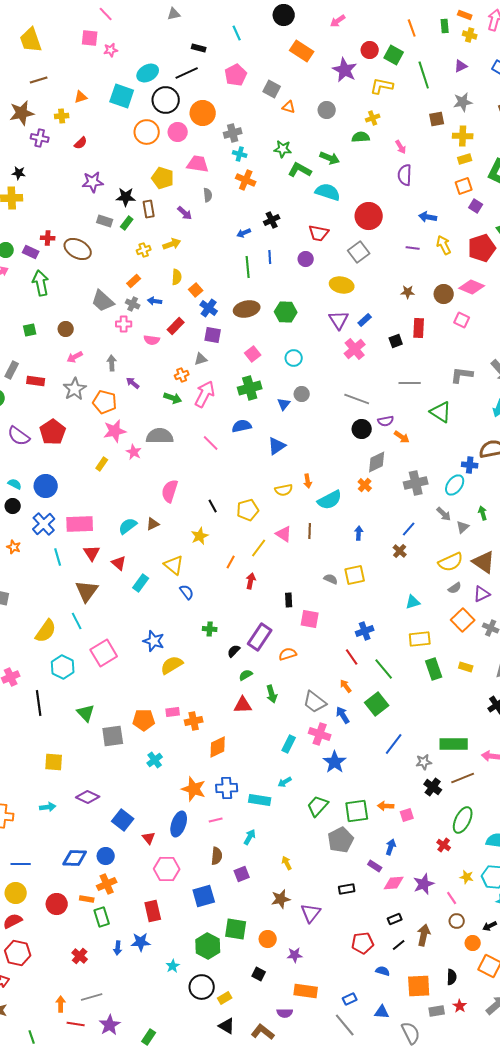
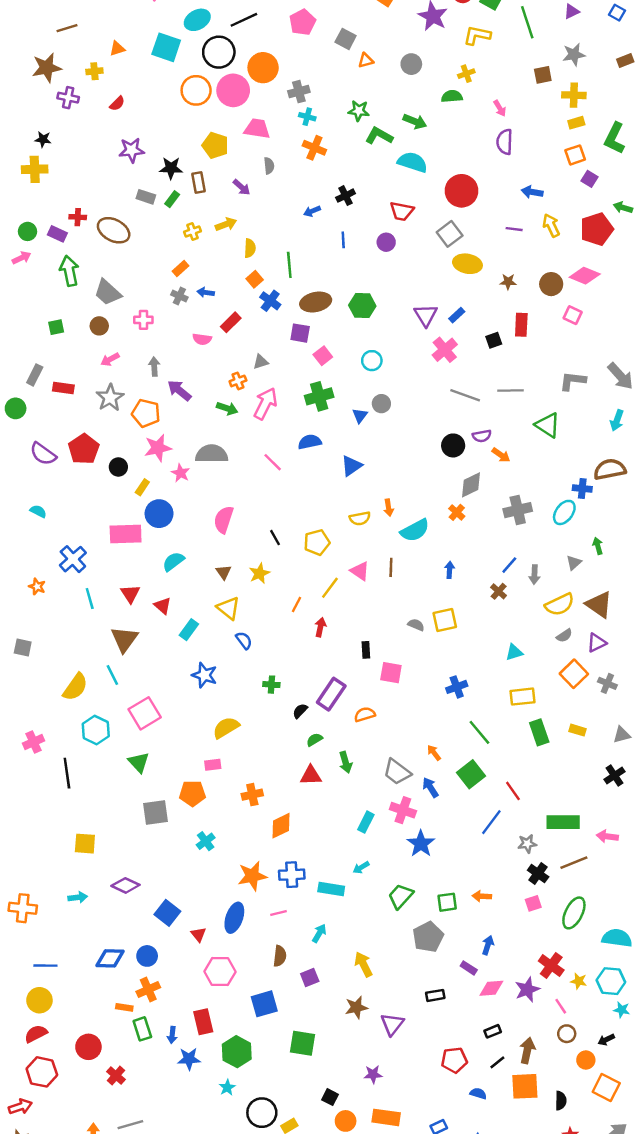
orange triangle: (289, 107) -> (366, 60), turned -32
pink circle: (178, 132) -> (233, 90), size x1.4
green line: (248, 267) -> (289, 265), moved
yellow semicircle: (177, 277) -> (250, 248), moved
yellow ellipse: (342, 285) -> (467, 264), moved
gray trapezoid: (103, 301) -> (108, 292), moved
pink cross: (124, 324) -> (143, 320), moved
purple square: (213, 335) -> (300, 333), moved
purple arrow: (133, 383) -> (179, 390), size x1.5
gray line: (357, 399) -> (465, 395), moved
blue circle: (46, 486) -> (159, 514), moved
black circle: (13, 506) -> (118, 467), moved
gray arrow: (444, 514) -> (534, 575), moved, turned 49
pink rectangle: (80, 524) -> (126, 534), moved
brown triangle: (153, 524) -> (224, 572), moved, turned -40
blue star: (154, 641) -> (204, 675), moved
red line: (352, 657) -> (513, 791), moved
pink rectangle: (173, 712) -> (213, 765), moved
green triangle: (86, 713) -> (139, 762), moved
orange star: (194, 789) -> (252, 876), turned -30
green square: (357, 811) -> (447, 902), size x0.7
pink square: (407, 815) -> (533, 903), moved
red cross: (444, 845) -> (551, 966), moved, size x1.5
yellow arrow: (287, 863) -> (363, 964), size x1.5
red circle: (57, 904) -> (88, 1047), moved
orange circle: (268, 939) -> (346, 1121), moved
green hexagon: (208, 946) -> (237, 1052), moved
blue arrow: (118, 948) -> (172, 1035), moved
orange square: (419, 986) -> (525, 1086), moved

